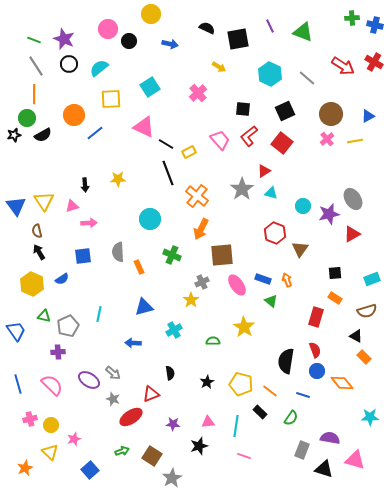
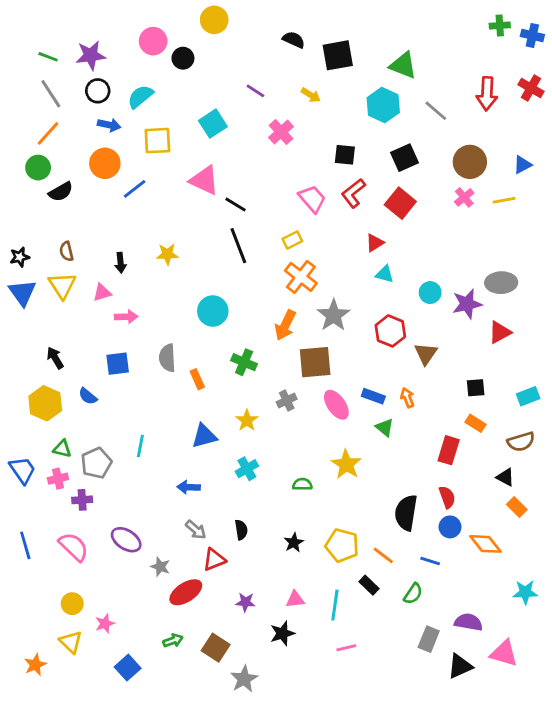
purple line: (270, 26) -> (255, 91), moved, turned -32
green triangle: (303, 32) -> (403, 65), moved
purple star: (64, 39) -> (91, 55), turned -30
blue arrow: (170, 44) -> (109, 125), moved
red arrow: (343, 66) -> (487, 94), turned 60
orange line: (34, 94) -> (48, 133), turned 42
black star: (14, 135) -> (20, 257), moved
yellow rectangle: (189, 152) -> (292, 240), moved
gray star: (242, 189) -> (334, 315), moved
orange cross: (197, 196) -> (301, 277), moved
gray ellipse: (353, 199) -> (501, 283), turned -60
brown semicircle: (37, 231) -> (66, 251), moved
blue semicircle: (62, 279) -> (88, 396), turned 72
yellow star: (191, 300) -> (247, 420), moved
gray arrow: (113, 373) -> (196, 530), moved
pink cross: (30, 419) -> (58, 479), moved
pink line: (244, 456) -> (346, 648), turned -32
black triangle: (324, 469) -> (460, 666), turned -42

